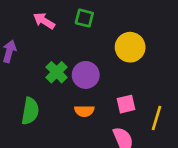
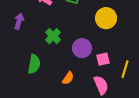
purple circle: (86, 75) -> (82, 48), moved
orange semicircle: (84, 111) -> (68, 78), moved, turned -56

